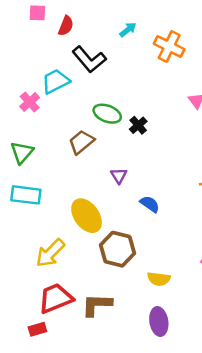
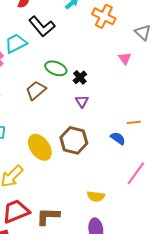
purple triangle: (119, 176) -> (82, 101), moved
blue semicircle: (150, 204) -> (118, 138), moved
brown hexagon: (118, 249) -> (74, 140), moved

